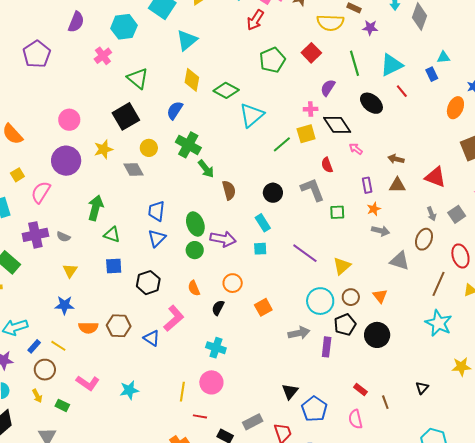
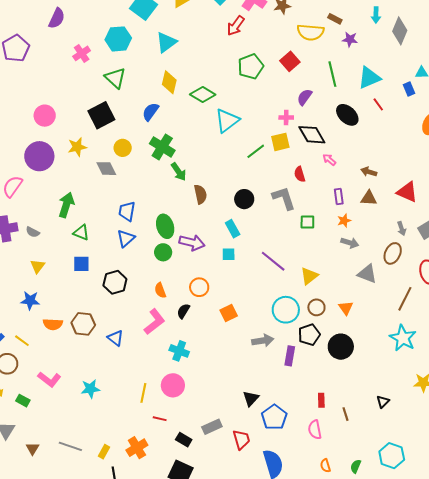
cyan hexagon: (124, 27) -> (118, 39), moved
pink L-shape: (174, 318) -> (154, 322), moved
red rectangle: (360, 390) -> (321, 400), turned 48

